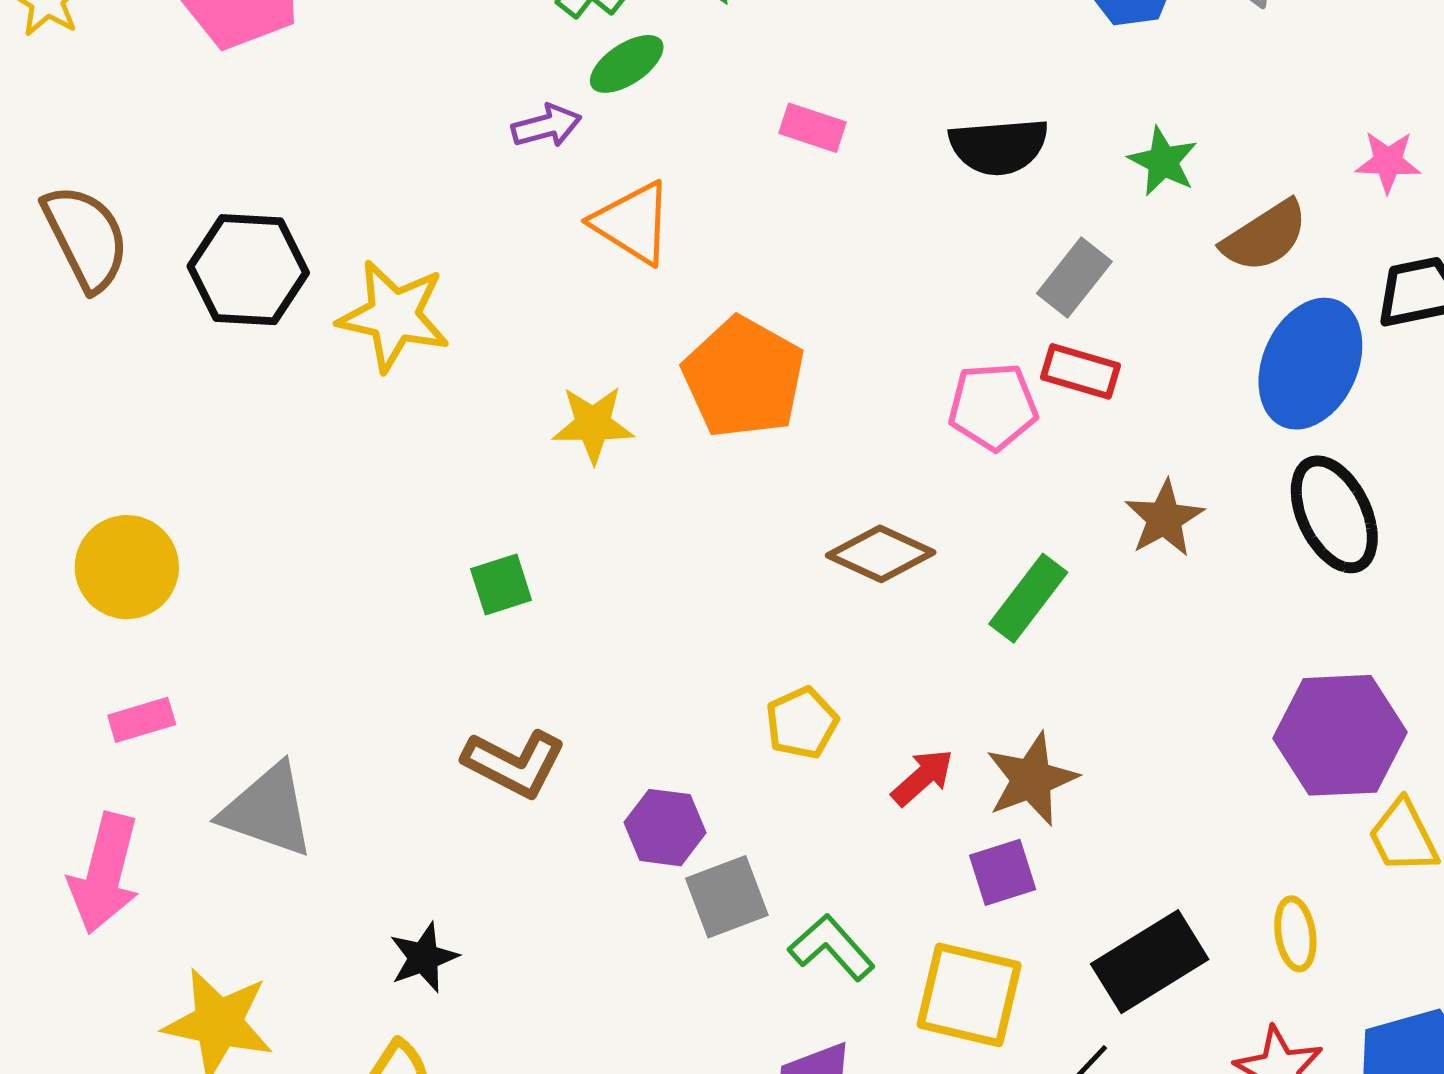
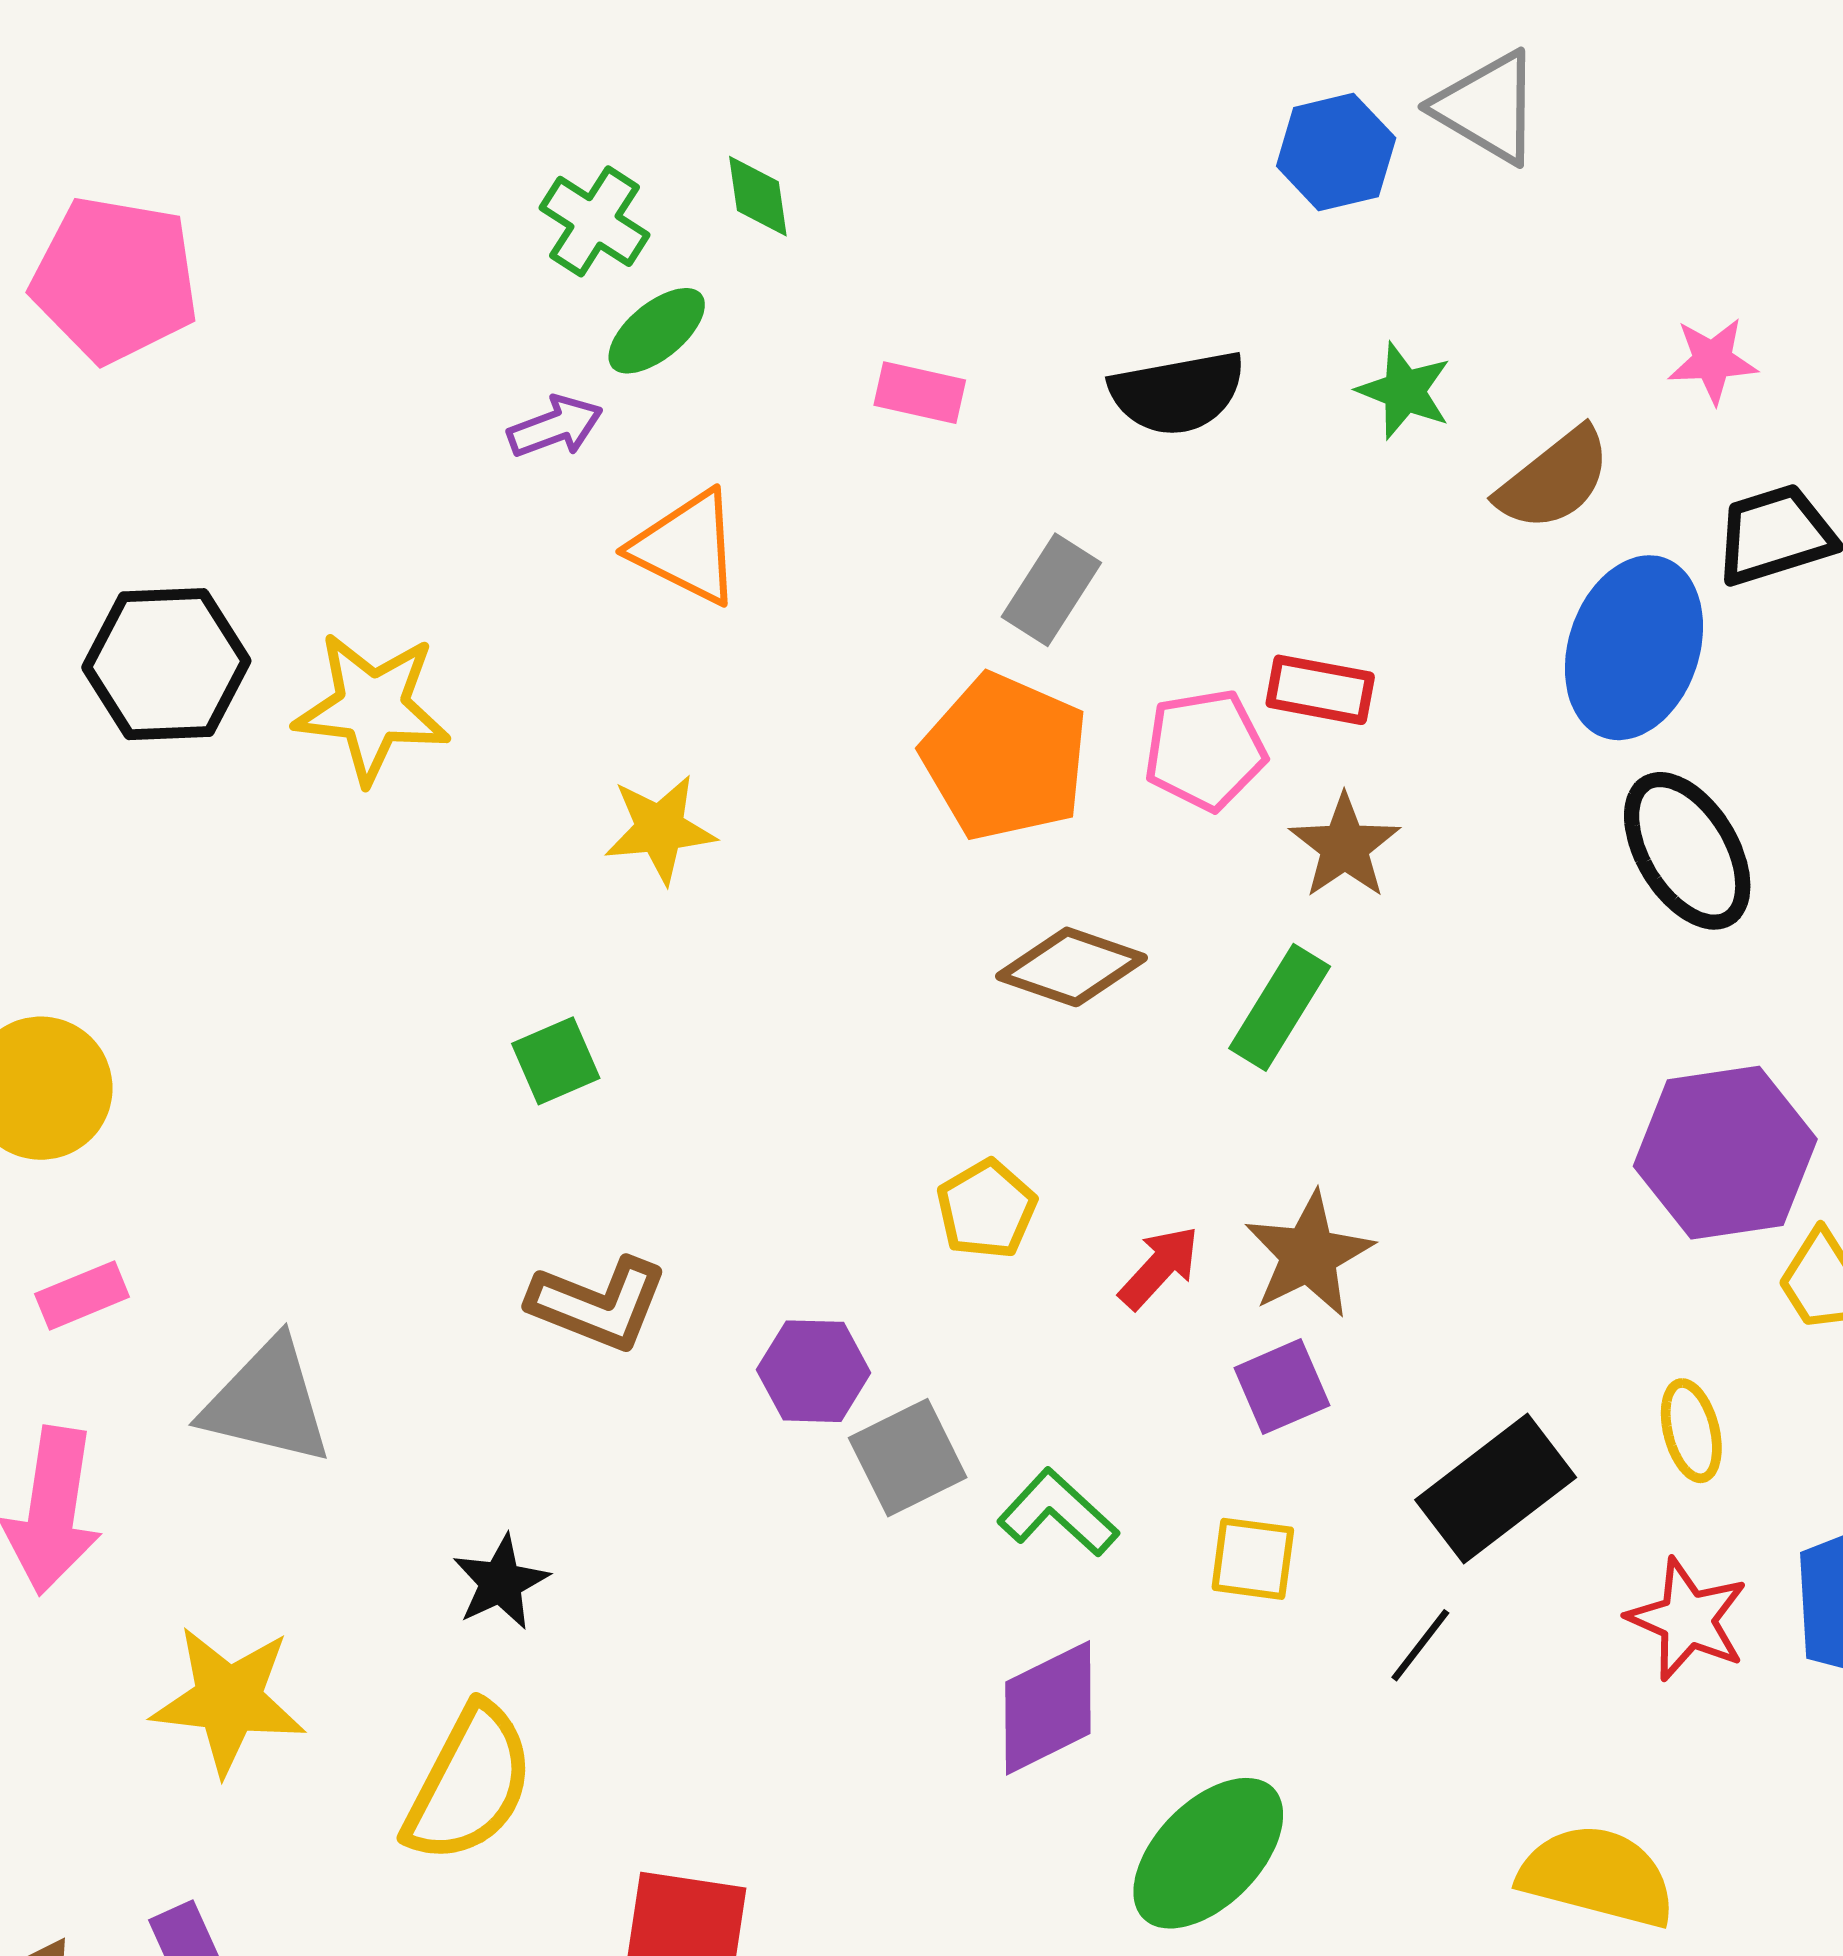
gray rectangle: (1074, 277) -> (1051, 590), moved
orange pentagon: (744, 378) -> (1005, 757), moved
brown star: (1164, 518) -> (1345, 846), moved
yellow square: (969, 995) -> (1253, 1559), size x0.6

